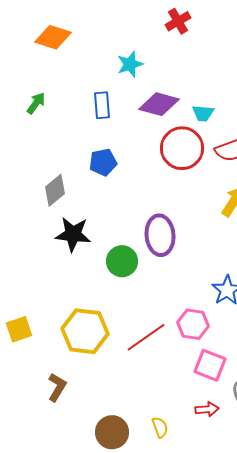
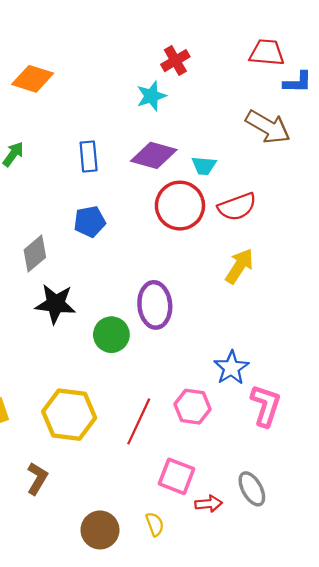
cyan star: (130, 64) -> (151, 96), moved
red line: (146, 337) -> (139, 421), turned -30
pink square: (210, 365) -> (177, 476), moved

